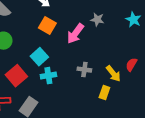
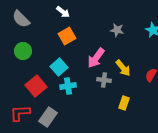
orange square: (47, 26) -> (67, 36), turned 30
pink arrow: (75, 34) -> (96, 58), moved
yellow arrow: (113, 74) -> (123, 68), moved

